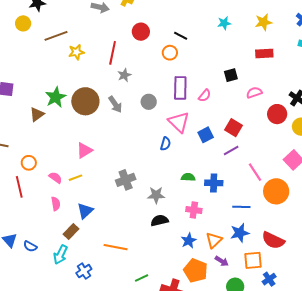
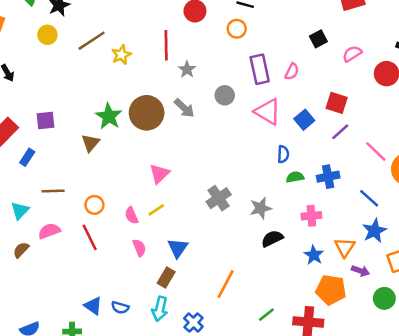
blue semicircle: (165, 144) -> (283, 154), moved
pink semicircle: (55, 178) -> (131, 216), turned -136
blue line: (241, 207) -> (369, 198), turned 54
orange line: (116, 247) -> (226, 284), turned -60

